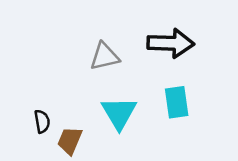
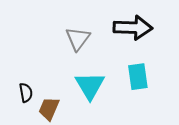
gray triangle: (105, 56) -> (78, 39), turned -40

